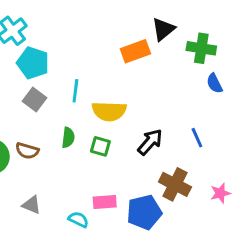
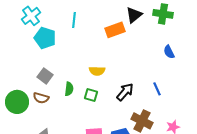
green cross: (201, 48) -> (163, 14), moved
cyan line: (75, 91) -> (74, 20), moved
gray square: (34, 100) -> (45, 76), moved
yellow semicircle: (109, 111) -> (97, 71), size x0.7

